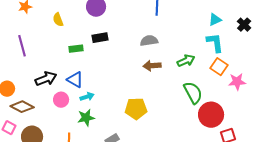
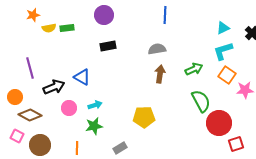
yellow semicircle: (58, 20) -> (49, 28), moved, turned -80
cyan L-shape: (215, 43) -> (223, 51), turned -100
purple line: (22, 46) -> (30, 68), moved
green rectangle: (76, 49) -> (67, 28), moved
brown arrow: (152, 66) -> (160, 74), turned 102
blue triangle: (75, 80) -> (82, 77), moved

